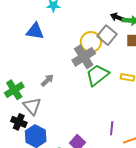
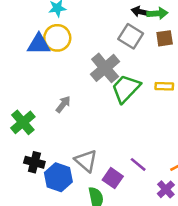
yellow circle: (91, 42) -> (57, 38), moved
gray triangle: (32, 106) -> (86, 161), moved
purple line: (112, 128) -> (138, 164), moved, turned -48

